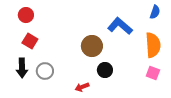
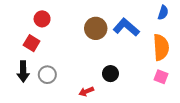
red circle: (26, 15) -> (42, 19), moved
brown circle: (92, 46) -> (96, 28), moved

